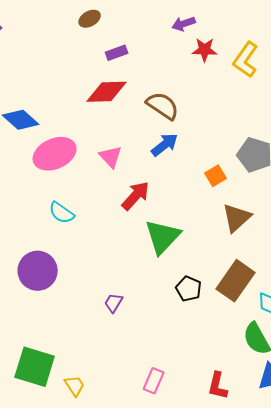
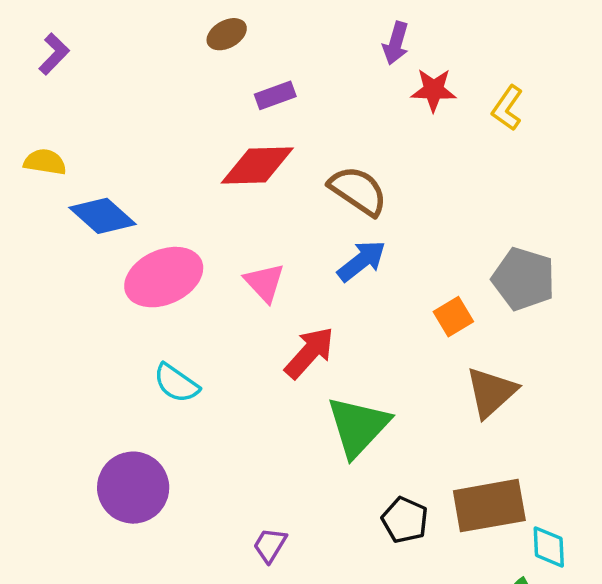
purple arrow: (184, 24) -> (396, 43), turned -55
yellow L-shape: (246, 60) -> (507, 108), size x0.7
brown rectangle: (236, 281) -> (489, 506), turned 45

